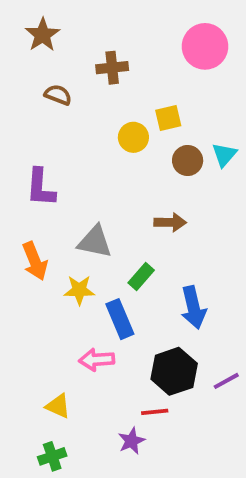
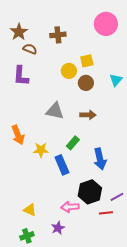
brown star: (43, 35) -> (19, 32), moved
brown circle: (188, 161) -> (86, 83), moved
purple L-shape: (41, 188) -> (21, 76), moved
gray triangle: (95, 242) -> (55, 111), moved
pink arrow: (97, 360) -> (70, 207), moved
red line: (155, 412) -> (106, 213), moved
purple star: (131, 441) -> (58, 228), moved

